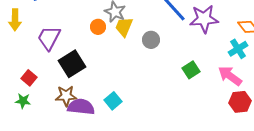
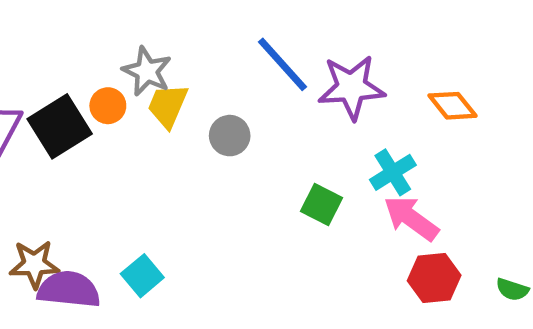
cyan cross: (238, 49) -> (393, 172), moved
black square: (72, 64) -> (60, 126), moved
green square: (191, 70) -> (322, 205), turned -30

